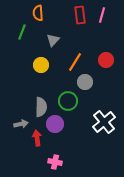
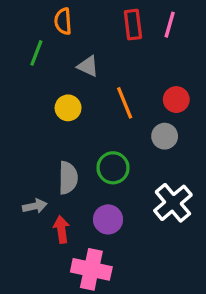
gray triangle: (53, 40) -> (88, 66), turned -48
orange line: (75, 62) -> (125, 103), turned -54
gray circle: (85, 82) -> (165, 136), moved
purple circle: (55, 124) -> (108, 219), moved
pink cross: (55, 162) -> (91, 269), size x1.6

